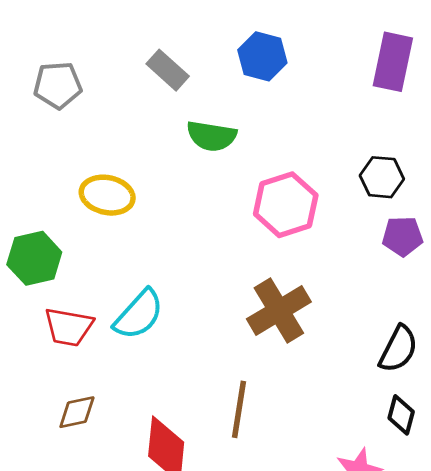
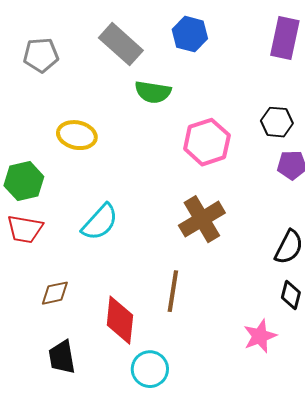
gray rectangle: (168, 70) -> (121, 44), size x1.4
red trapezoid: (69, 327) -> (25, 229), moved

